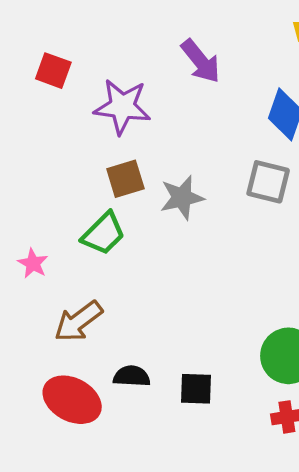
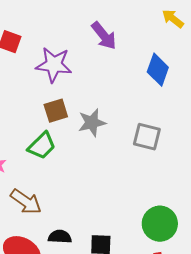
gray square: (268, 182) -> (147, 137), moved
brown arrow: (78, 321) -> (26, 202), turned -108

